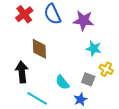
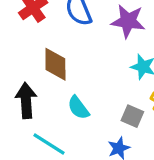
cyan semicircle: (62, 82) -> (78, 108), moved

